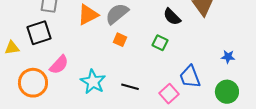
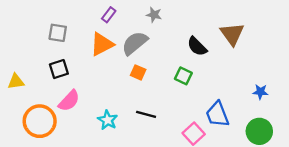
black square: (39, 33) -> (59, 69), moved, size x0.7
cyan star: (93, 82) -> (108, 120), size x0.7
black line: (130, 87) -> (146, 114), moved

